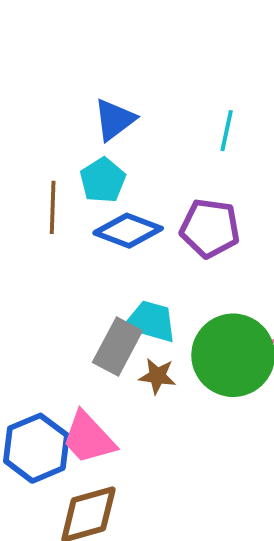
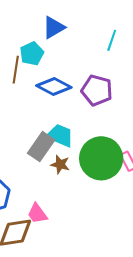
cyan pentagon: (103, 180) -> (32, 54), moved
pink trapezoid: (89, 438) -> (37, 214), moved, size x0.7

